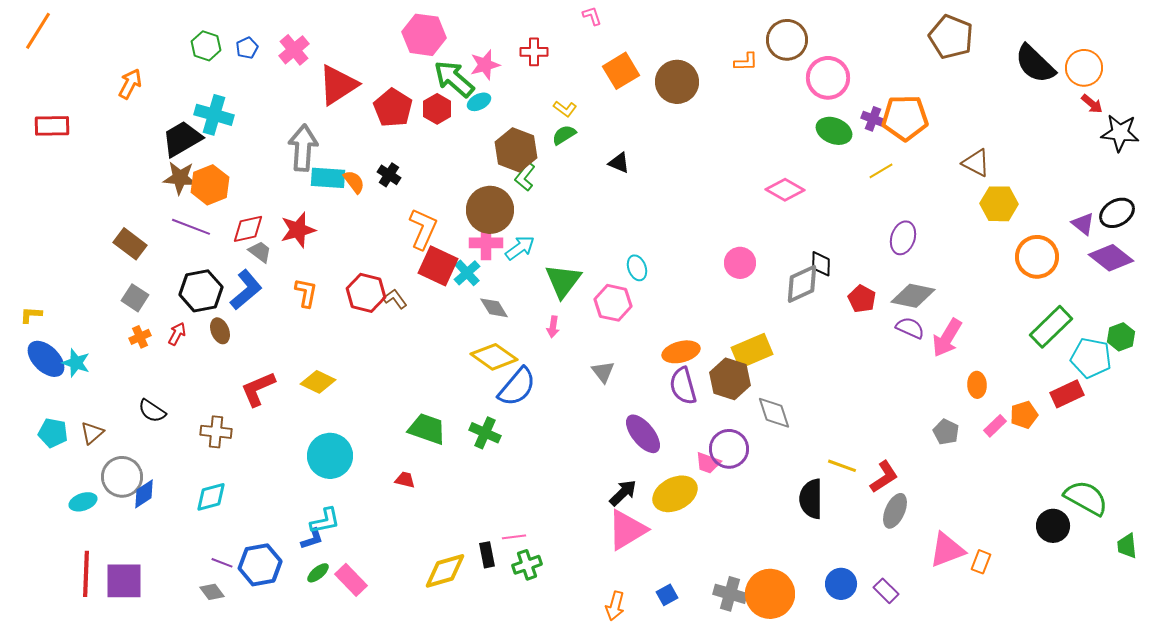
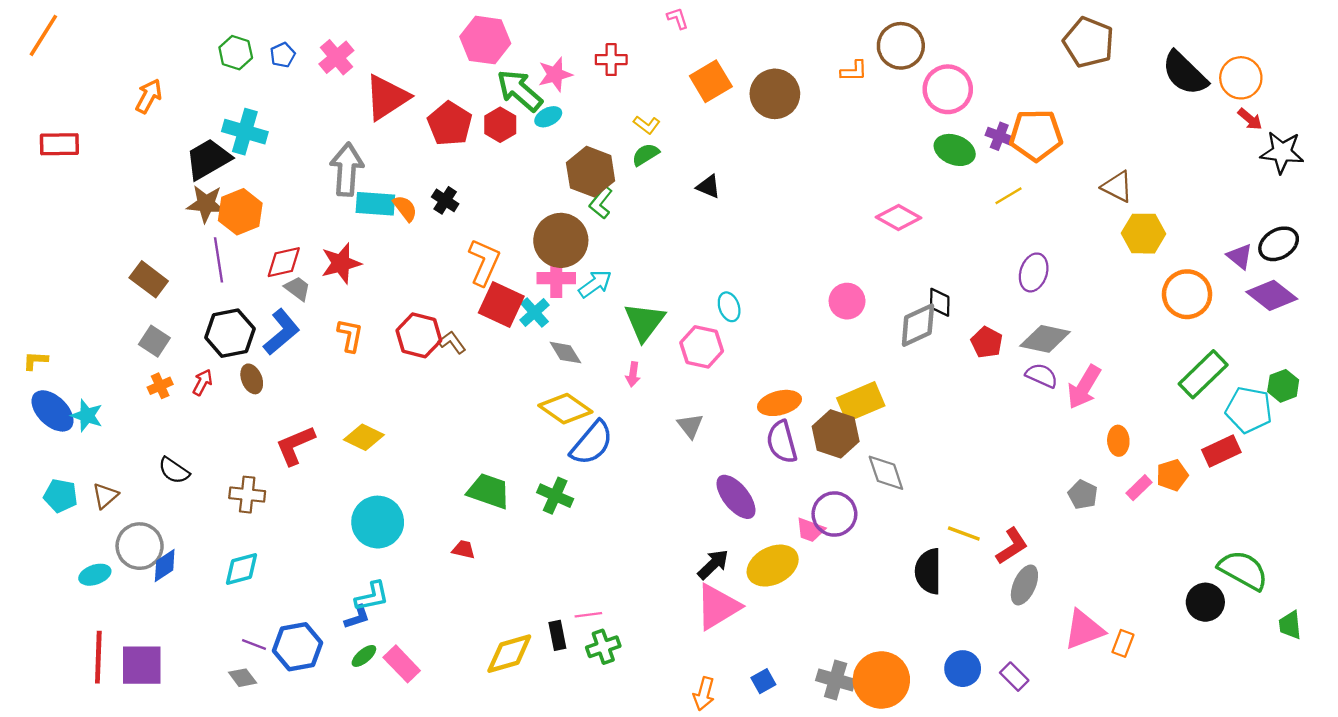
purple line: (191, 227) -> (219, 260), turned 60

